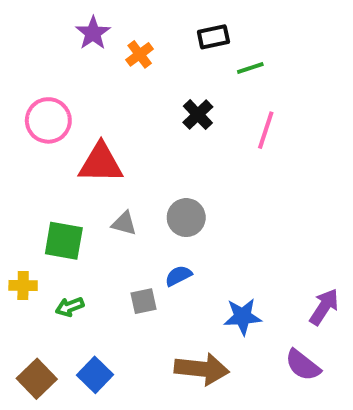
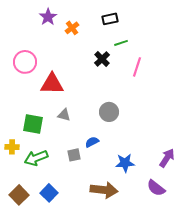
green line: (250, 68) -> (121, 43), moved
gray circle: (186, 218) -> (109, 112), moved
green arrow: (70, 307) -> (36, 158), size x1.6

